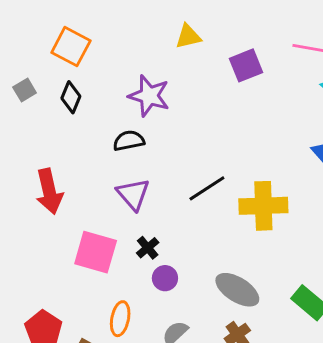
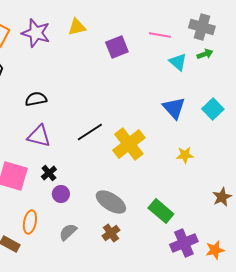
purple star: (149, 96) -> (36, 33), moved
purple triangle: (133, 194) -> (39, 136), turned -35
yellow cross: (263, 206) -> (129, 144), turned -36

